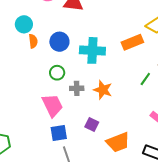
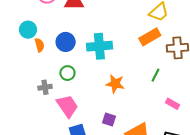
orange rectangle: (132, 42) -> (150, 37), moved
green line: (145, 79) -> (155, 75), moved
gray cross: (77, 88) -> (45, 87), moved

